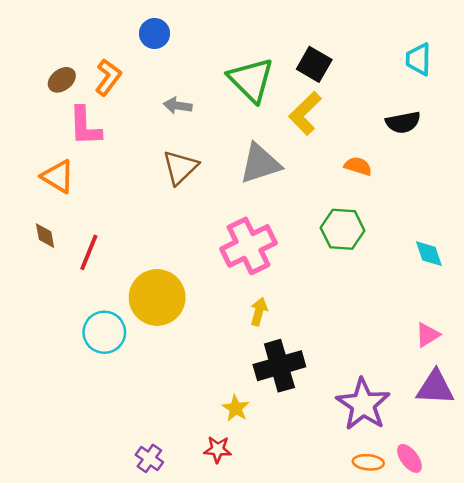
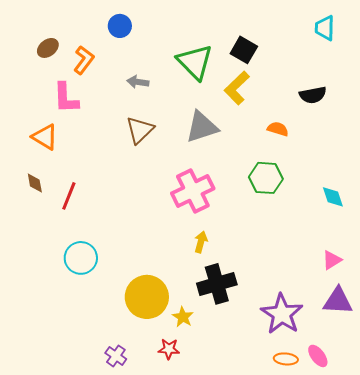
cyan trapezoid: (418, 59) -> (325, 28), moved
brown ellipse: (62, 80) -> (48, 48), moved
yellow circle: (157, 297) -> (147, 297), moved

